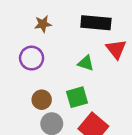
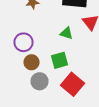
purple circle: (32, 58) -> (24, 42), moved

